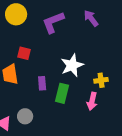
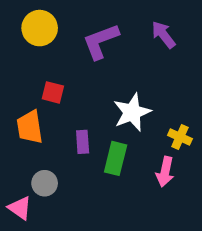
yellow cross: (101, 80) -> (180, 137), turned 32
gray circle: (25, 116) -> (45, 183), moved

